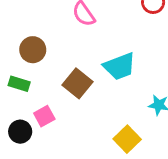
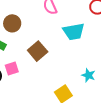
cyan trapezoid: (120, 66) -> (74, 32), moved

